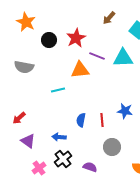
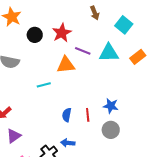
brown arrow: (109, 18) -> (95, 13), turned -64
blue arrow: (59, 137) -> (68, 143), moved
purple triangle: (28, 141) -> (14, 136), turned 49
gray circle: (112, 147) -> (111, 130), moved

